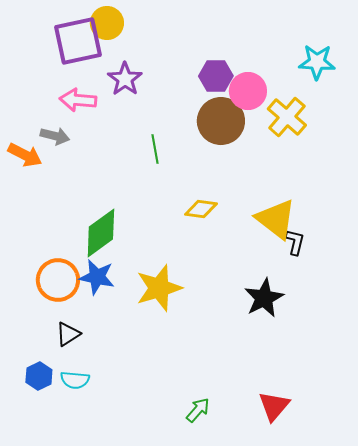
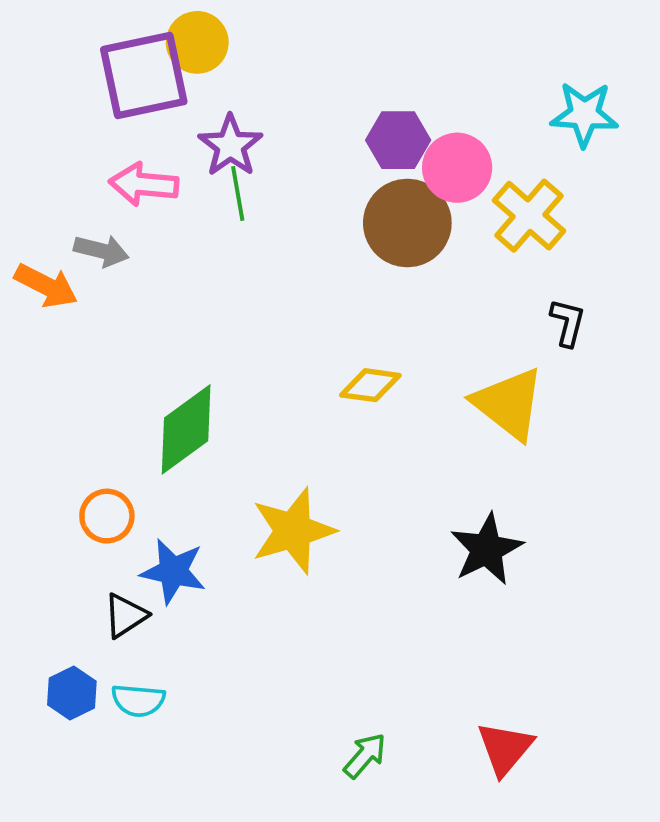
green line: (155, 149) -> (238, 194), moved
black L-shape: (295, 242) -> (568, 323), moved
blue star: (97, 277) -> (173, 571), moved
orange circle: (58, 280) -> (107, 516), size x0.7

